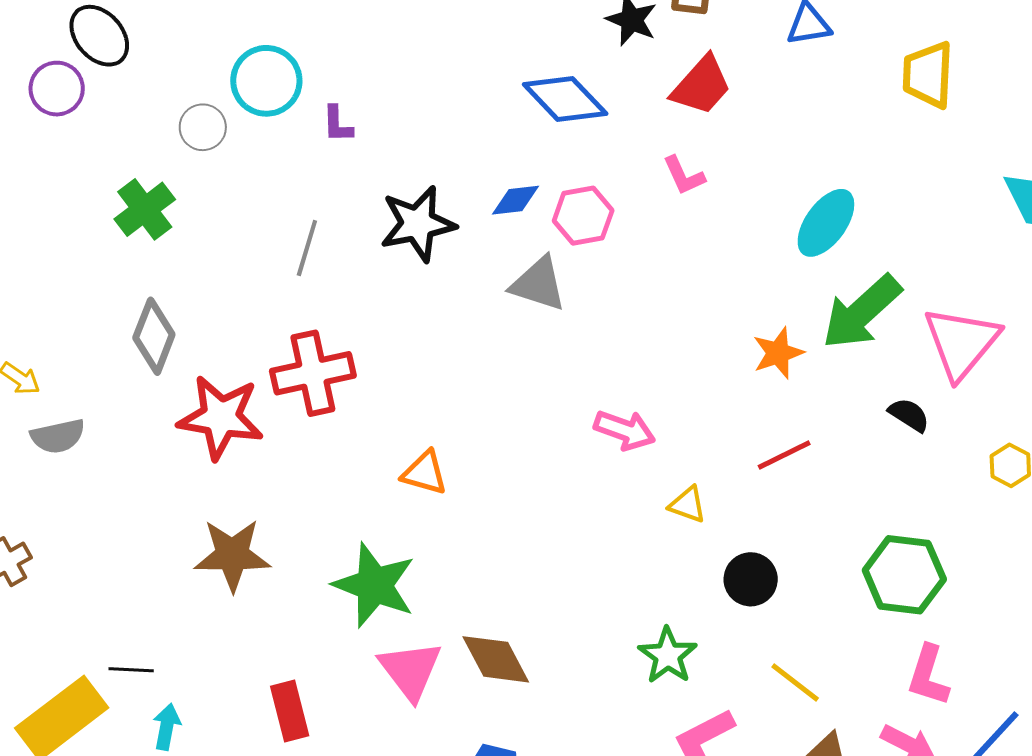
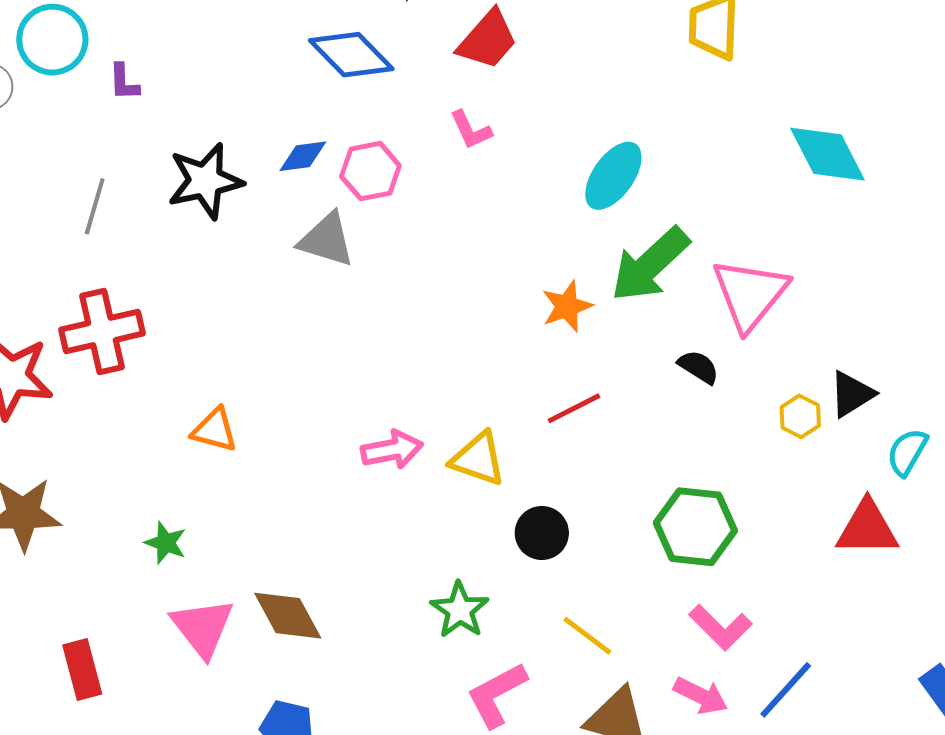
pink arrow: (625, 430) -> (392, 450), moved, turned -30
yellow triangle: (688, 505) -> (478, 459), size x1.5
green star: (374, 585) -> (166, 543), size x0.5
pink L-shape: (928, 676) -> (720, 627), turned -62

